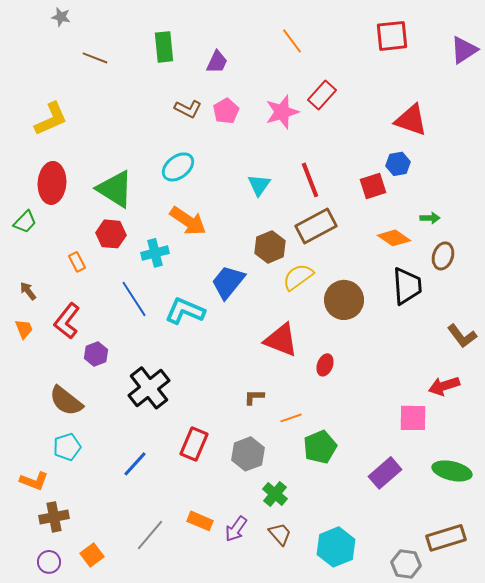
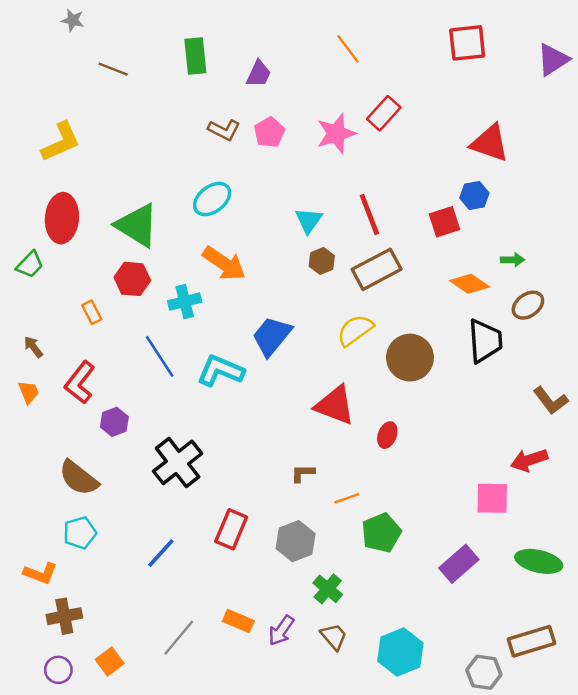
brown hexagon: (270, 247) -> (322, 261), moved, size x0.7
brown ellipse: (443, 256) -> (528, 305), turned 36

